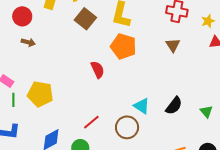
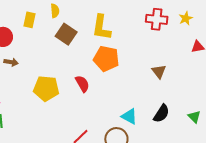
yellow star: (208, 21) -> (186, 18), moved
brown triangle: (173, 45) -> (159, 71), moved
yellow pentagon: (40, 94) -> (46, 88), moved

